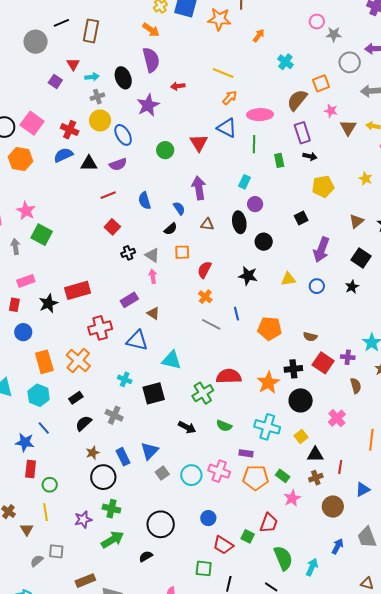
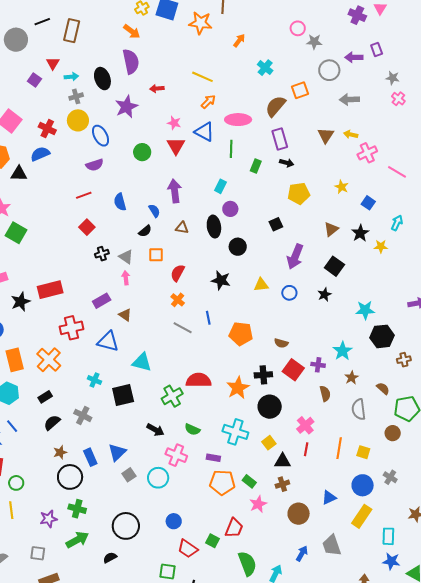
pink star: (331, 111) -> (174, 123), moved
green rectangle: (279, 160) -> (256, 166), turned 32
black triangle: (89, 163) -> (19, 174), moved
red line: (340, 467) -> (306, 449), moved
pink cross: (219, 471) -> (176, 455), moved
gray square: (56, 551) -> (38, 553), moved

